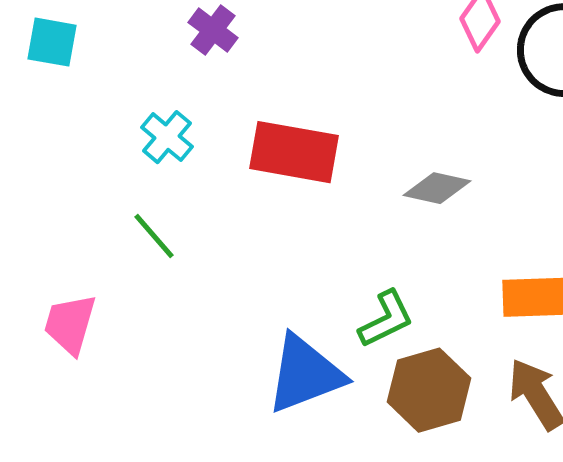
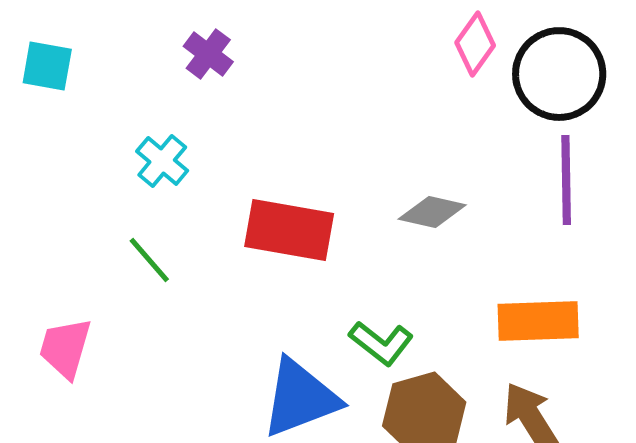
red rectangle: (294, 152) -> (289, 230), moved
green L-shape: (386, 319) -> (381, 343), turned 64

